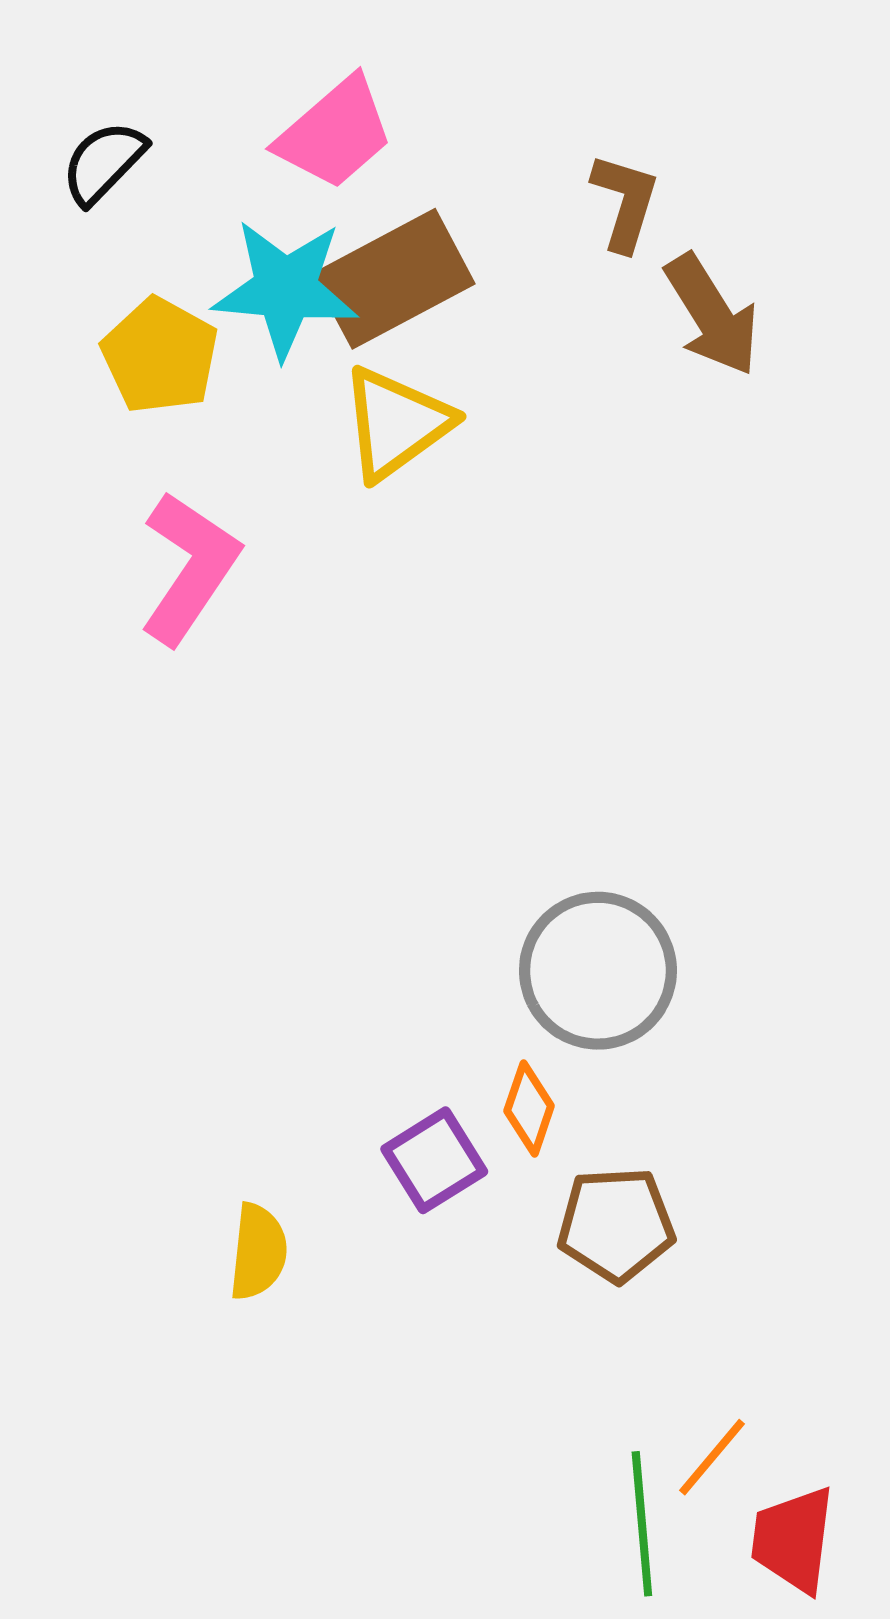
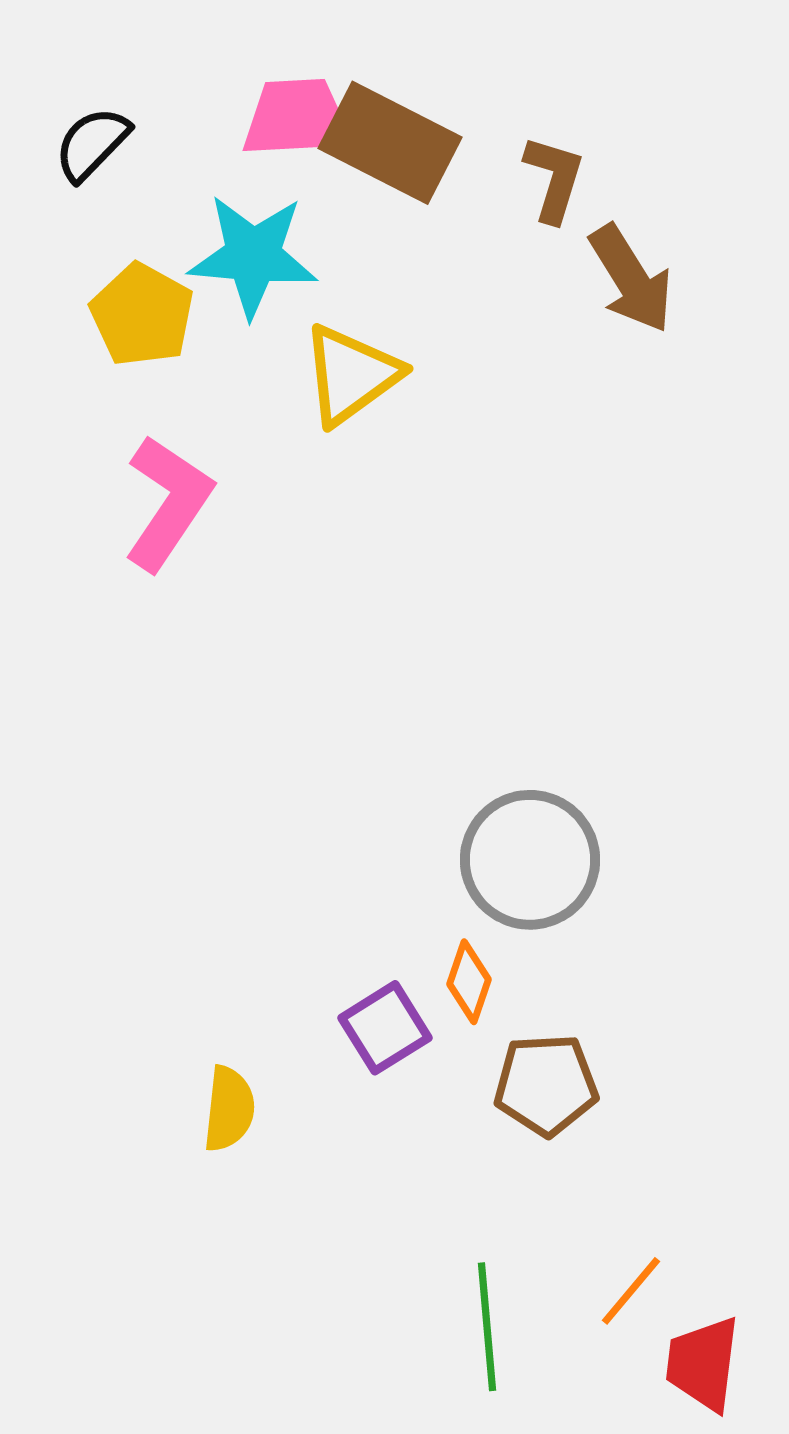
pink trapezoid: (335, 133) -> (297, 118), turned -142
brown rectangle: (394, 279) -> (390, 143), moved, turned 55
green line: (642, 1524) -> (487, 1327), moved

